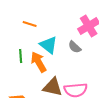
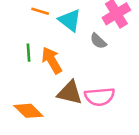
cyan triangle: (49, 45) -> (70, 20), moved

